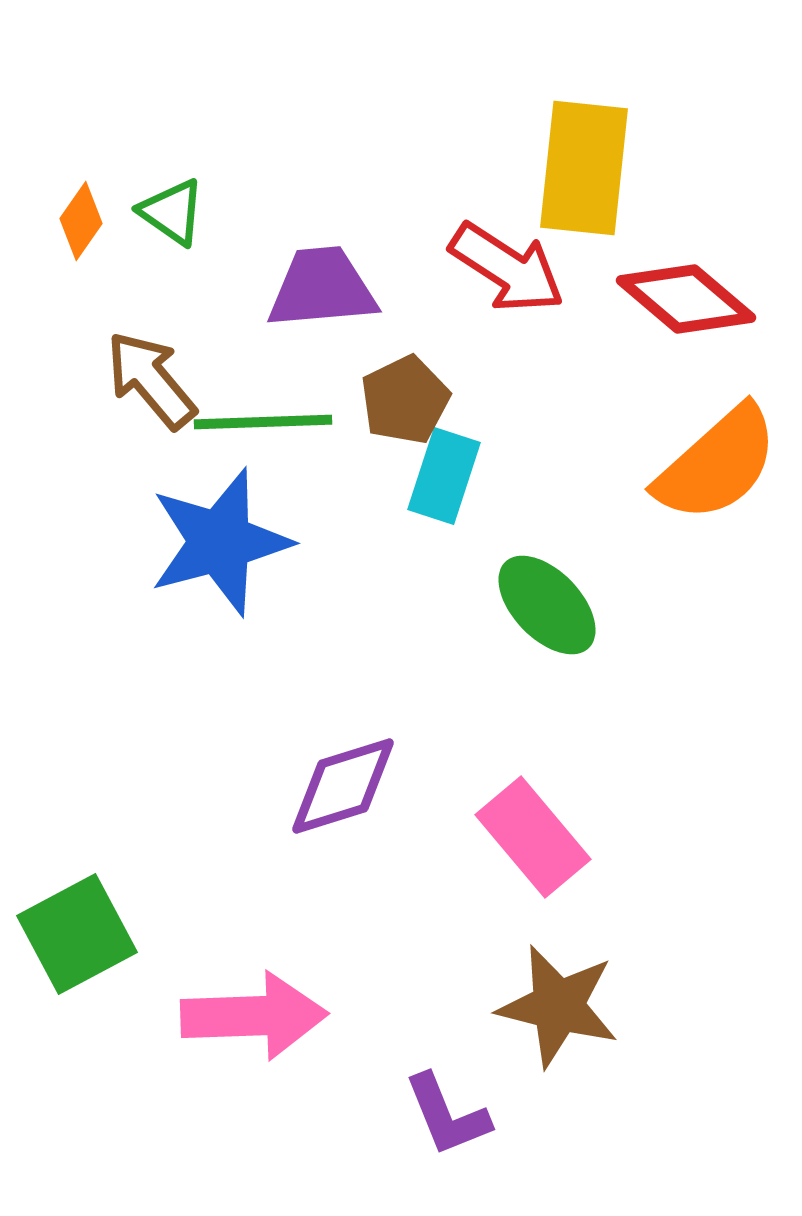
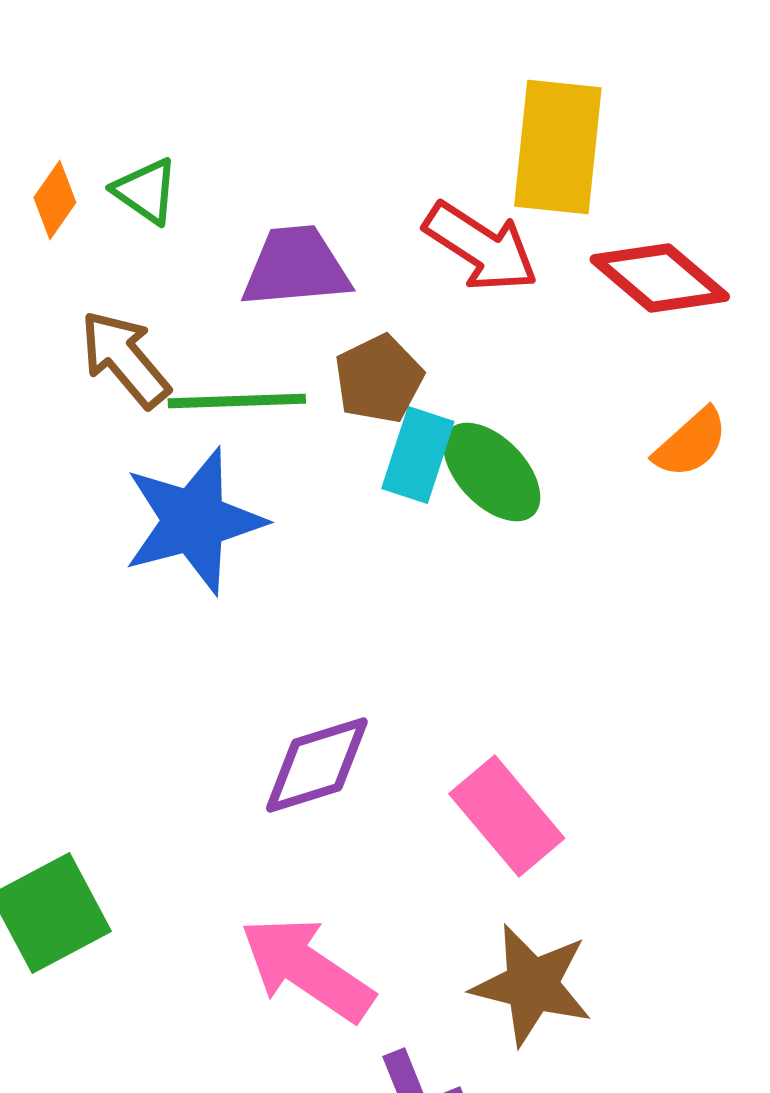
orange semicircle: (717, 464) -> (691, 443), size x0.6
green ellipse: (547, 605) -> (492, 472), moved
pink arrow: (254, 1016) -> (307, 969), moved, turned -144

